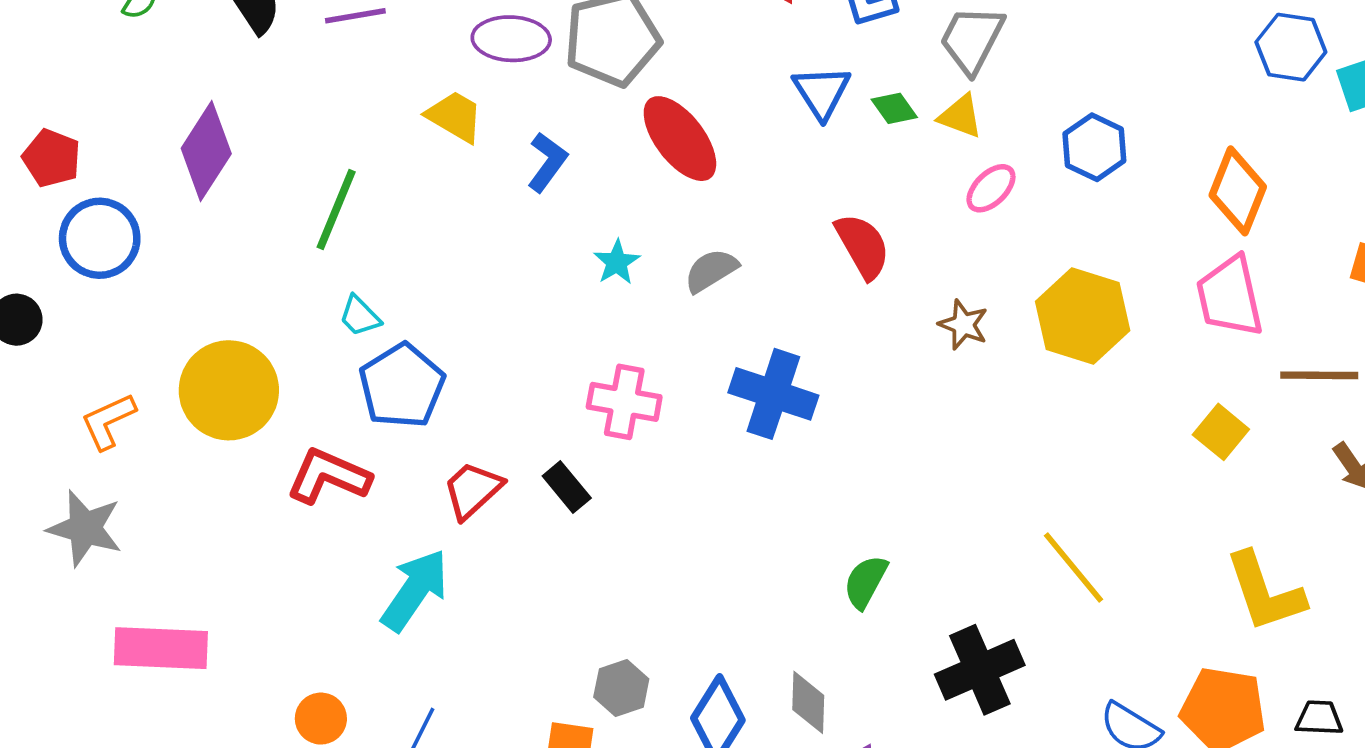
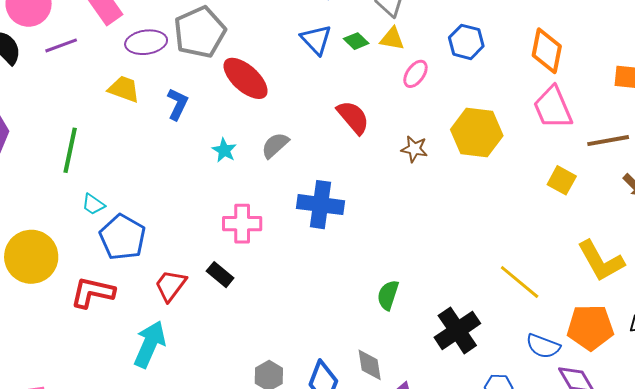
yellow line: (1074, 567) -> (520, 282), moved

